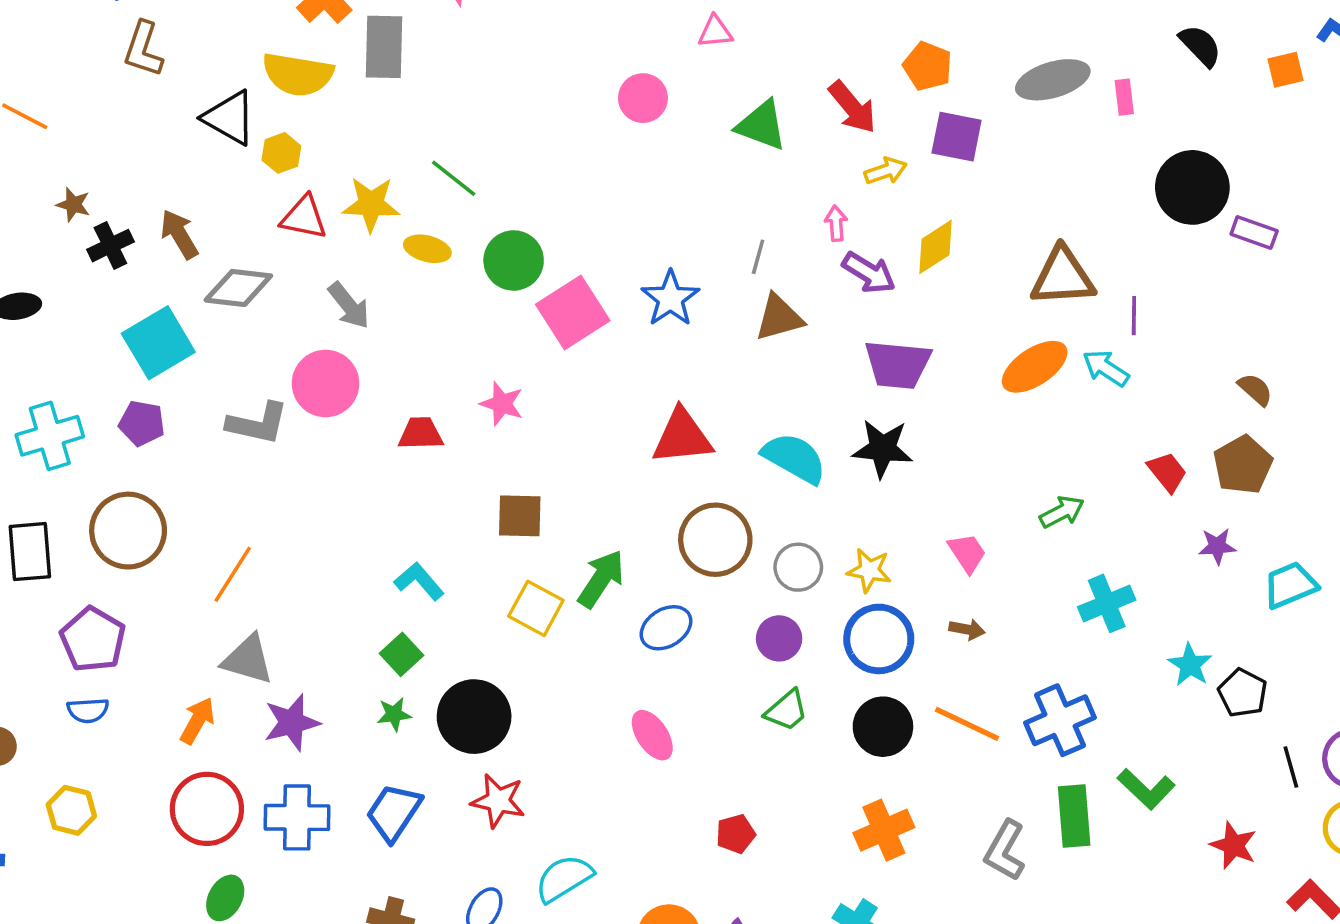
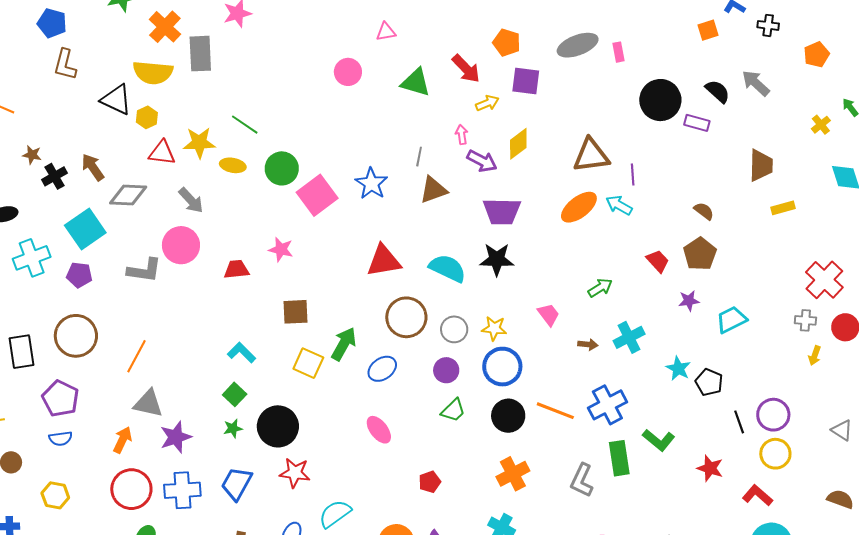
black semicircle: (1200, 46) -> (718, 91), moved
cyan cross: (50, 436) -> (32, 258), moved
brown arrow: (967, 629) -> (588, 344), moved

